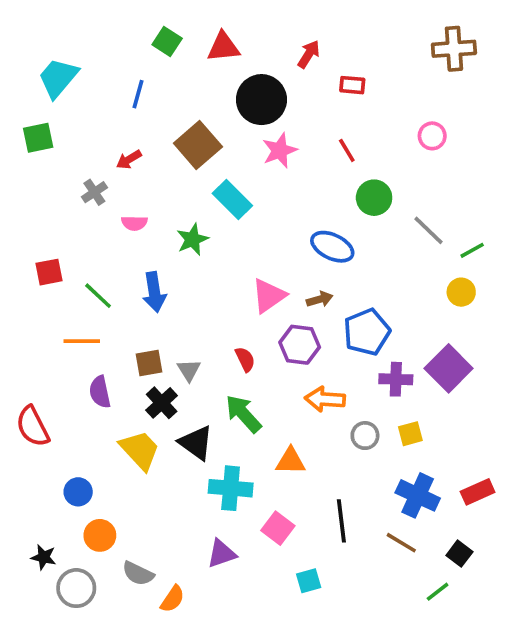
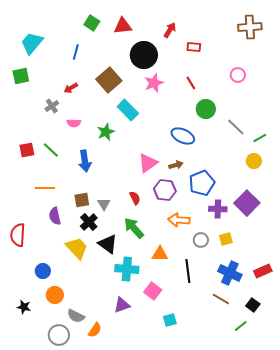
green line: (98, 296) -> (51, 150), moved
red semicircle: (33, 426) -> (18, 235), turned 30
black line: (341, 521) -> (188, 271), moved
gray circle: (76, 588) -> (59, 335), moved

